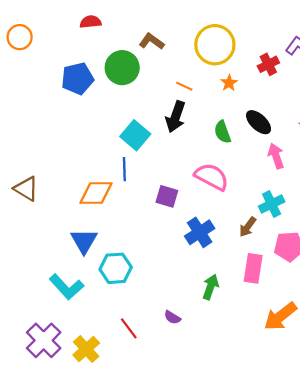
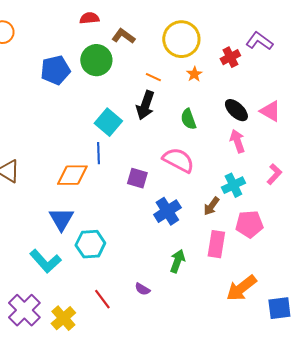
red semicircle: (91, 22) -> (89, 18), moved
black ellipse: (259, 122) -> (236, 110), moved

